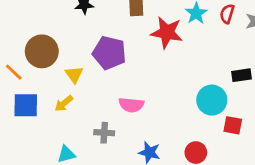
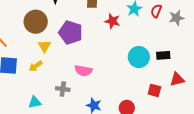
red star: (167, 32) -> (112, 21), size x0.7
brown circle: (42, 51) -> (36, 22), moved
cyan circle: (212, 100) -> (139, 57), moved

